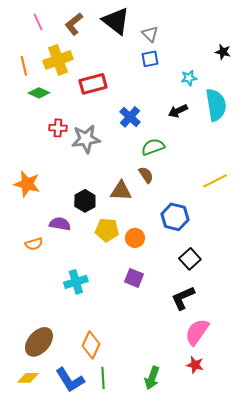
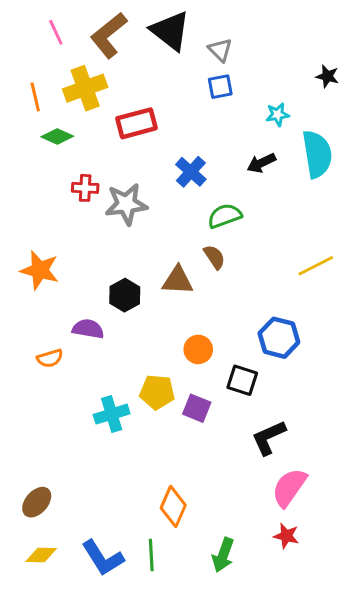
brown L-shape: (74, 24) -> (109, 35), size x1.4
blue hexagon: (175, 217) -> (279, 338), moved
yellow pentagon: (107, 230) -> (157, 392), moved
black square: (190, 259) -> (242, 380), moved, turned -30
brown ellipse: (39, 342) -> (37, 502), moved, size x0.7
orange diamond: (91, 345) -> (173, 507), moved

